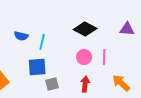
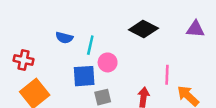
pink circle: (84, 57) -> (108, 62), moved
pink line: (104, 57) -> (167, 75), moved

